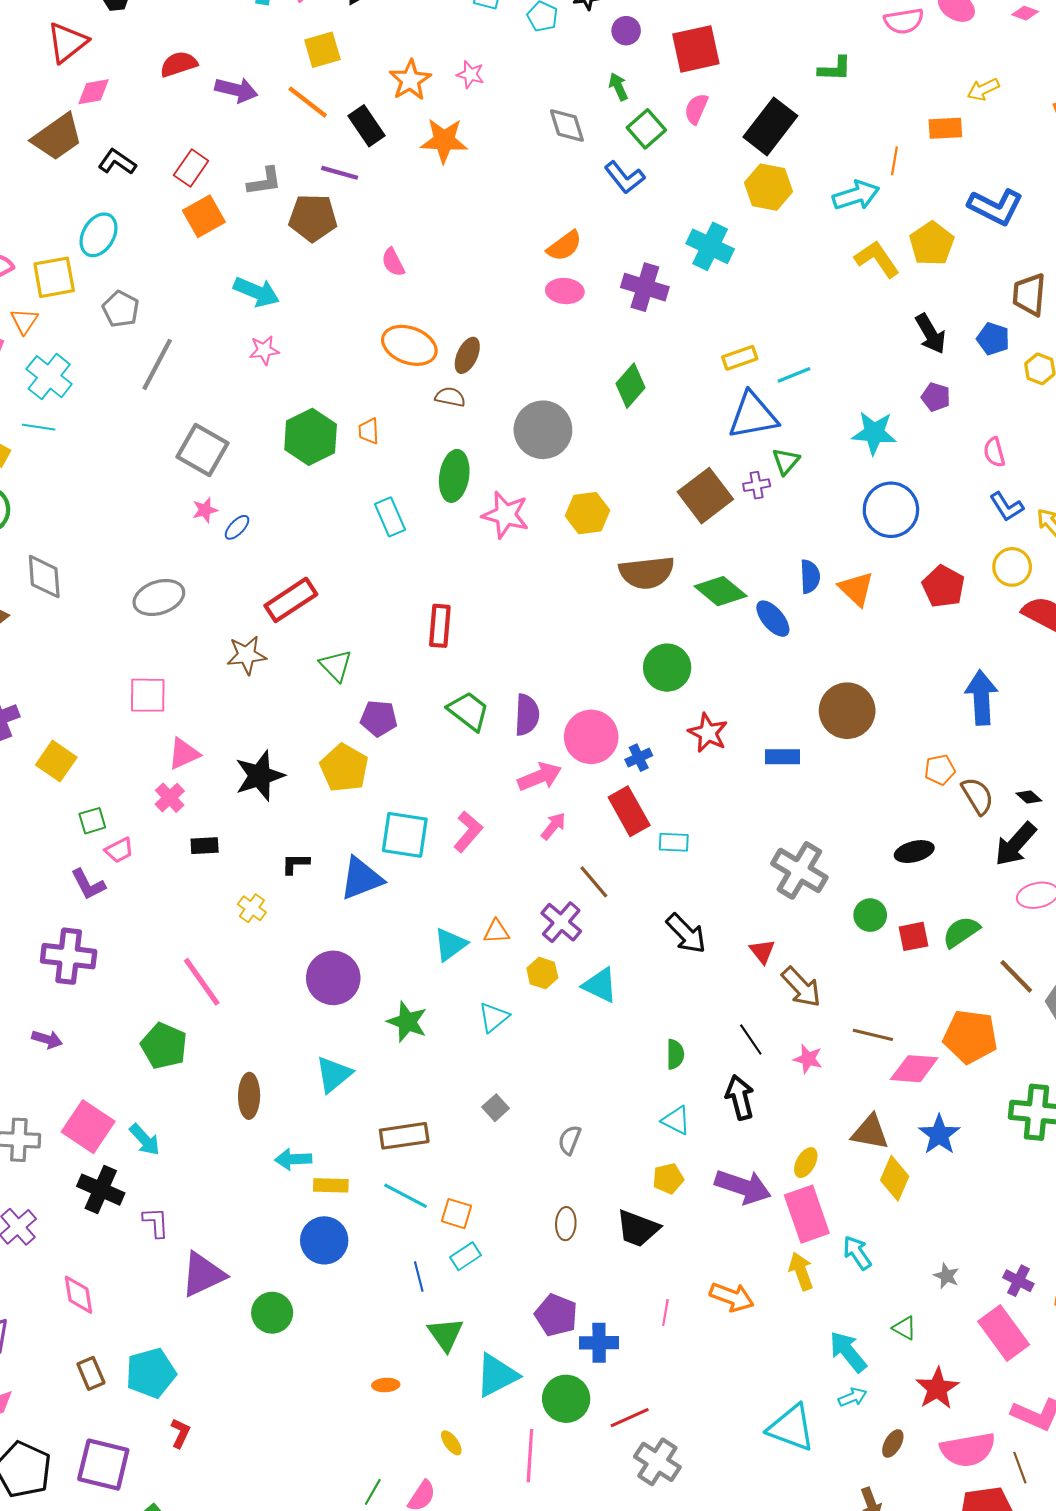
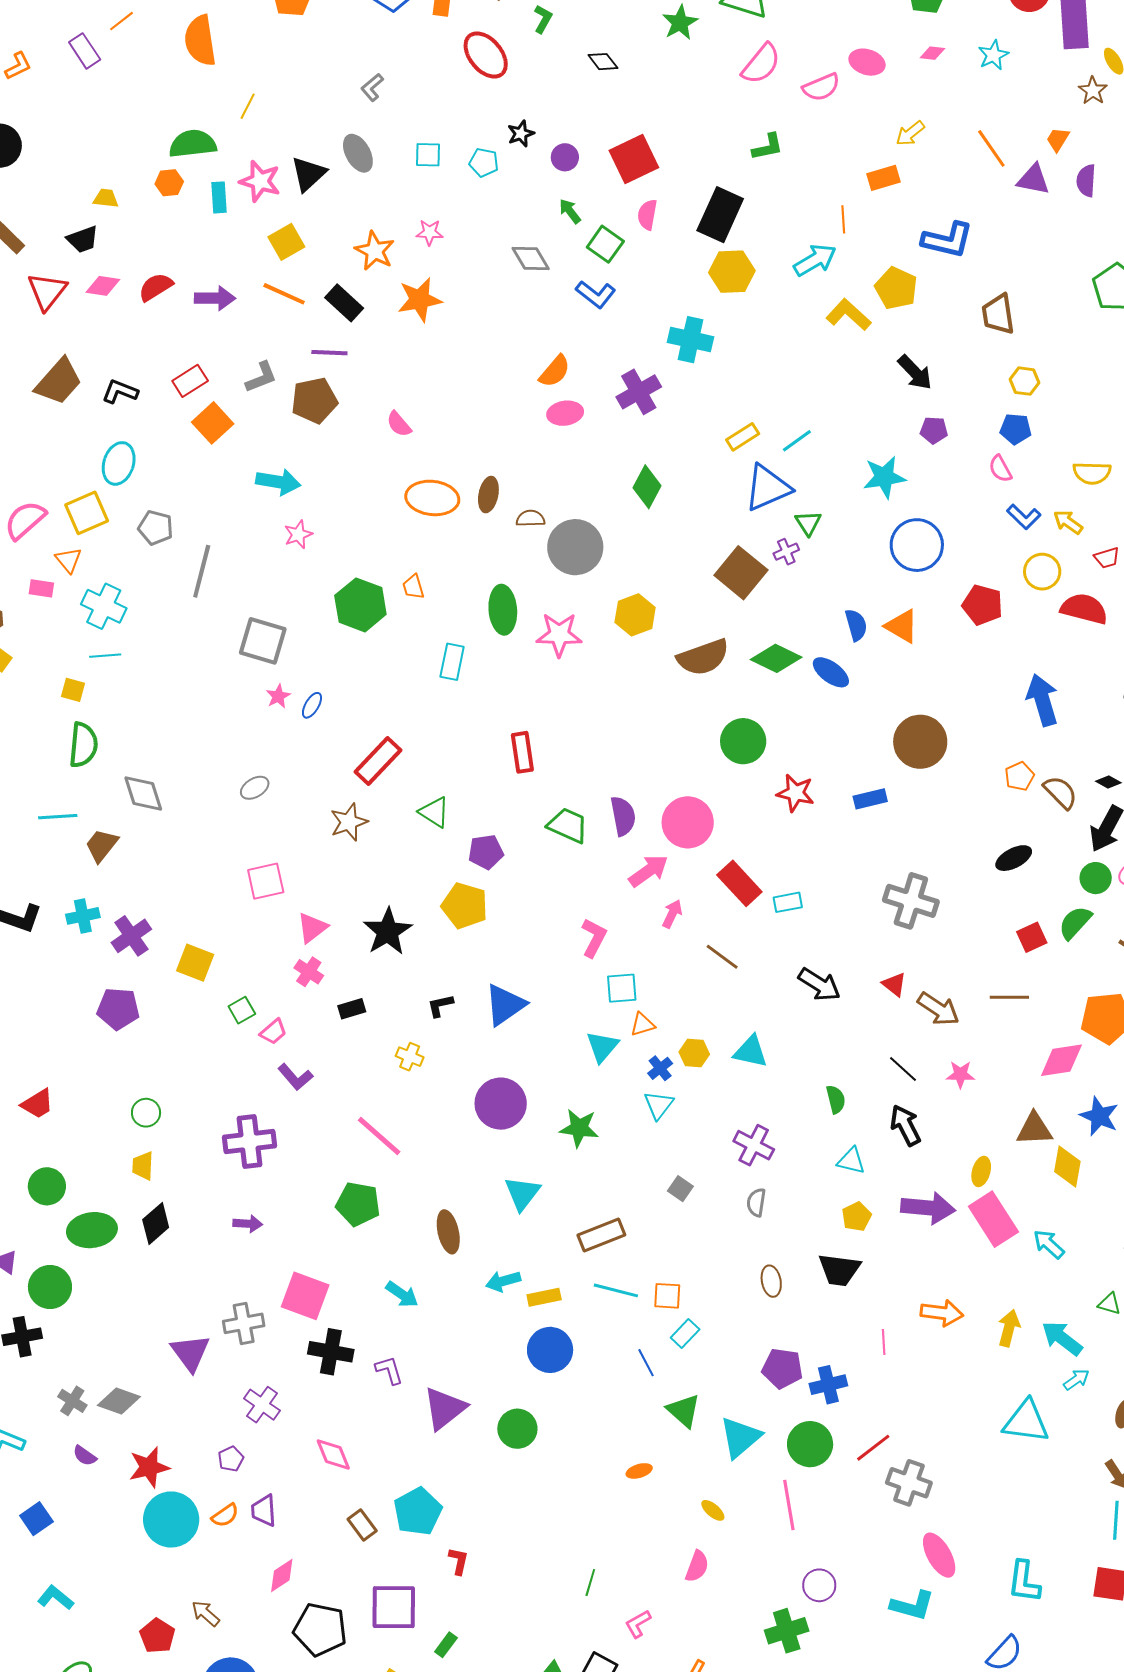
pink diamond: (93, 92) -> (103, 286), moved, turned 32
red rectangle: (191, 168) -> (190, 381), turned 36
purple cross: (645, 287) -> (639, 392), turned -33
blue pentagon: (993, 339) -> (1016, 429), moved
brown semicircle: (450, 397) -> (530, 519), moved
cyan rectangle: (390, 517) -> (452, 662), turned 48
gray ellipse: (159, 597) -> (255, 788), size x0.6
blue cross: (639, 758) -> (660, 1068), moved
cyan square: (405, 835) -> (622, 988), moved, size x0.7
purple L-shape: (88, 884) -> (295, 1077), moved
green circle: (870, 915) -> (1096, 878), moved
purple cross: (561, 922) -> (754, 1145), moved
brown line: (873, 1035) -> (1009, 997), moved
cyan arrow: (145, 1140) -> (402, 1294), moved
yellow arrow: (801, 1271) -> (1009, 1328), moved, turned 48
green line: (373, 1492) -> (590, 1583), moved

